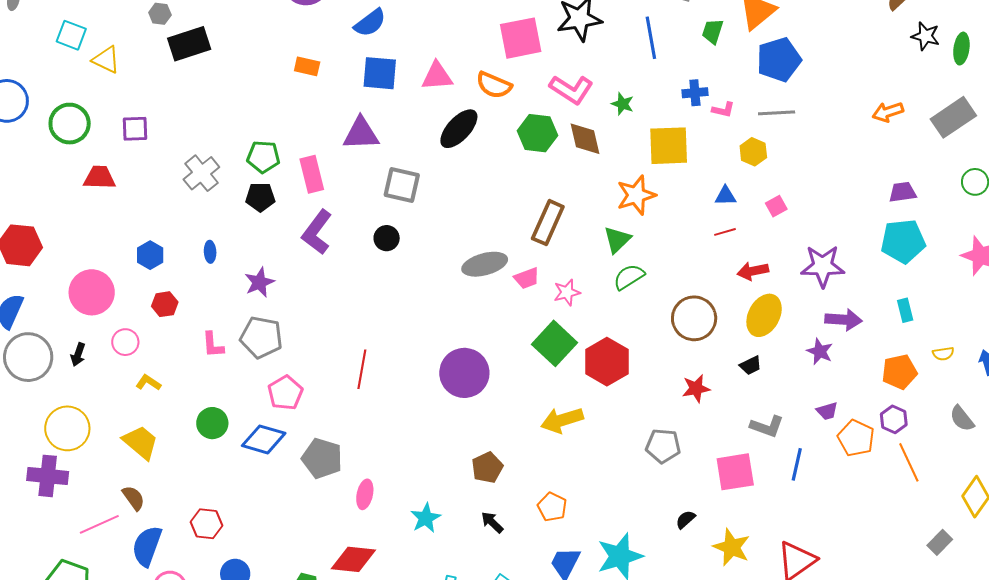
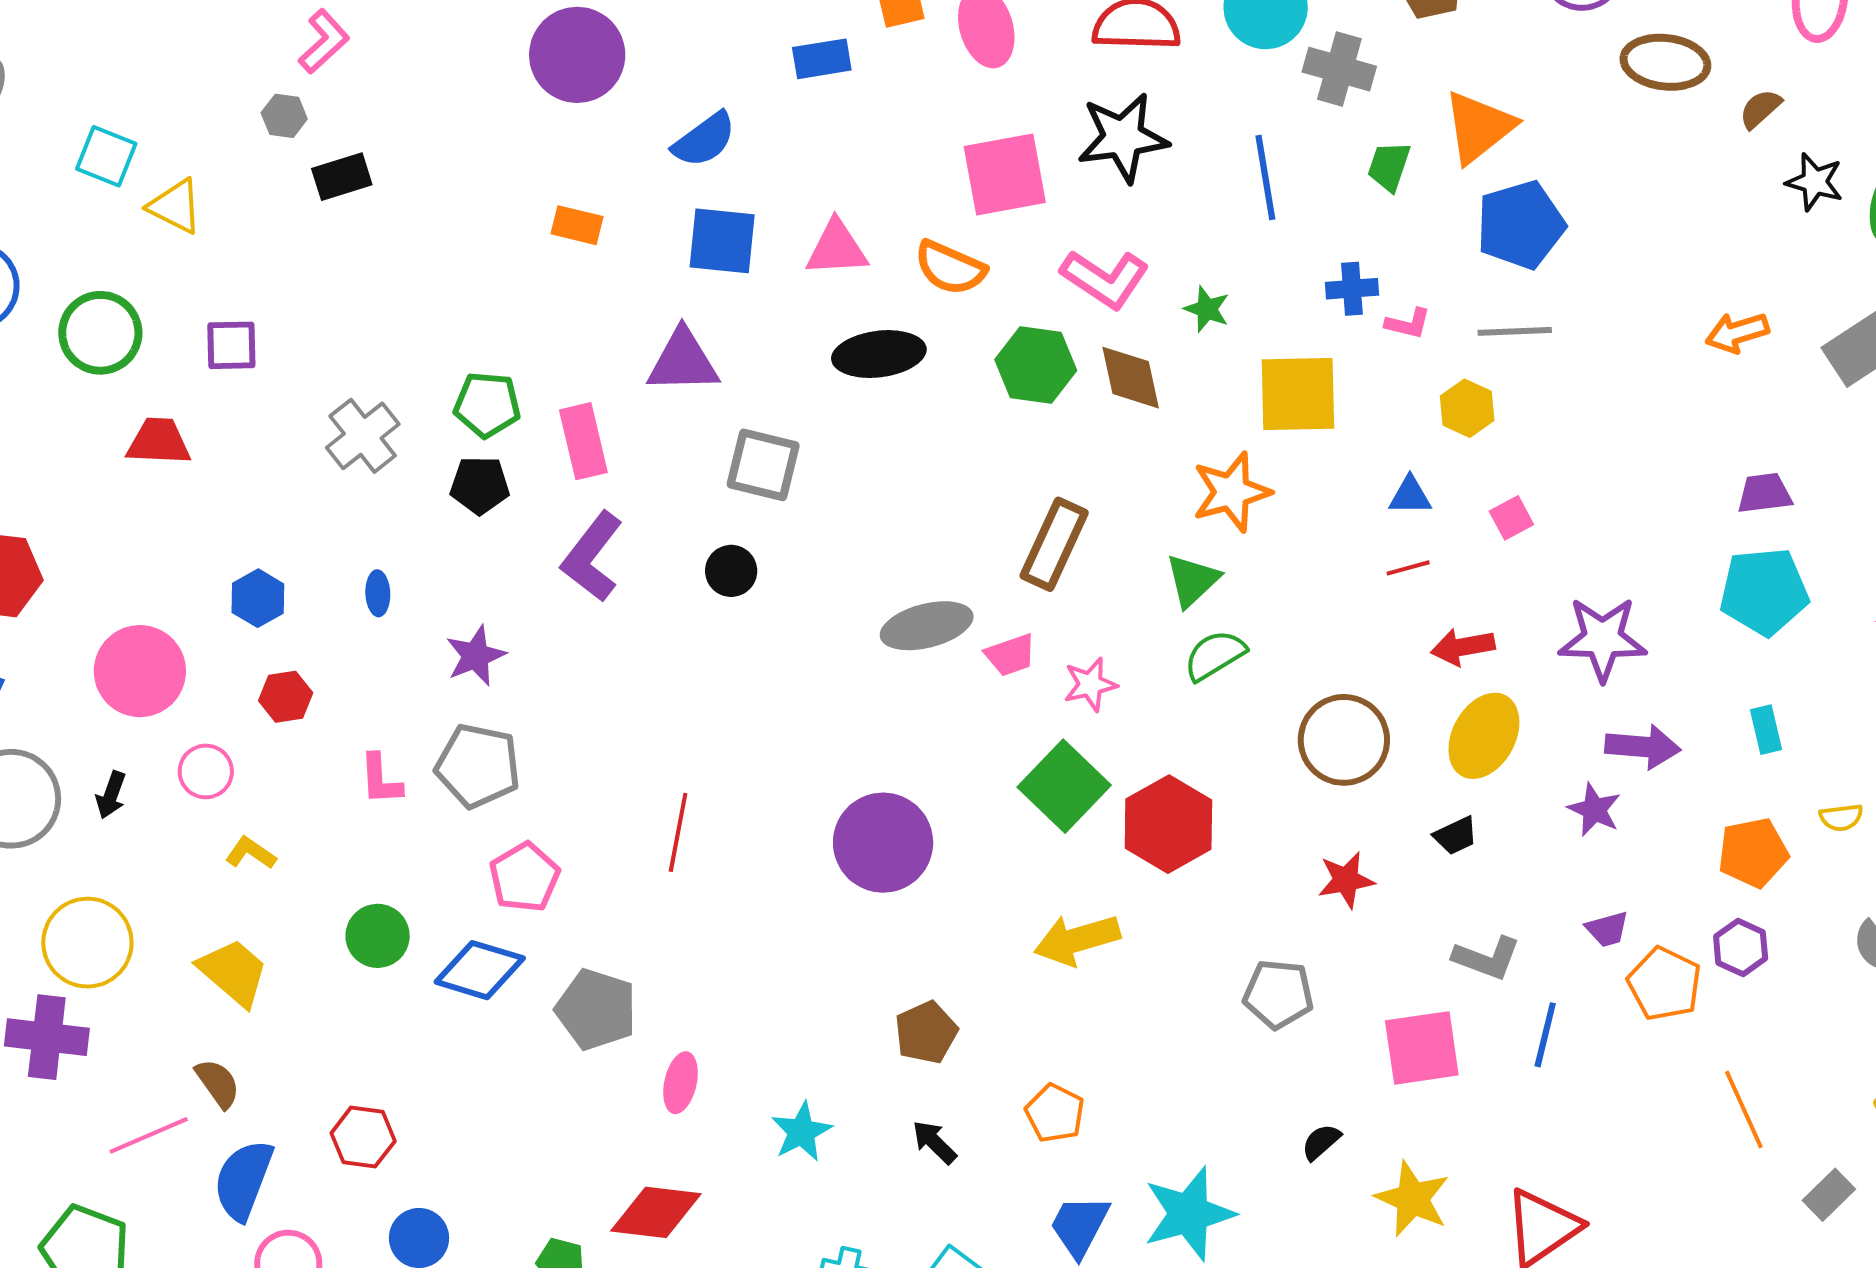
black rectangle: (189, 44) -> (342, 177), size x0.7
black ellipse: (459, 129) -> (879, 354), turned 39
orange line: (909, 462) -> (1744, 1110), moved

